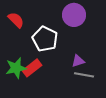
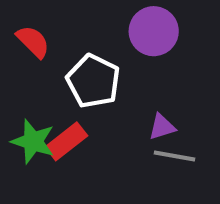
green star: (16, 68) -> (33, 141), turned 30

